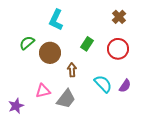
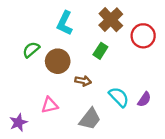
brown cross: (119, 17) -> (111, 20), moved, size x1.5
red circle: (118, 49) -> (143, 36), moved
brown arrow: (72, 70) -> (83, 81), turned 104
gray trapezoid: (66, 99) -> (90, 119), moved

